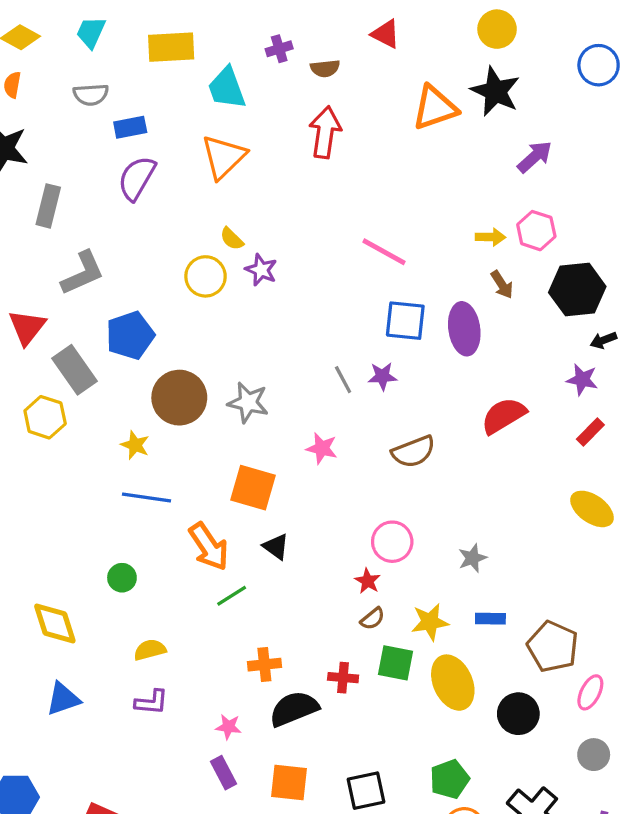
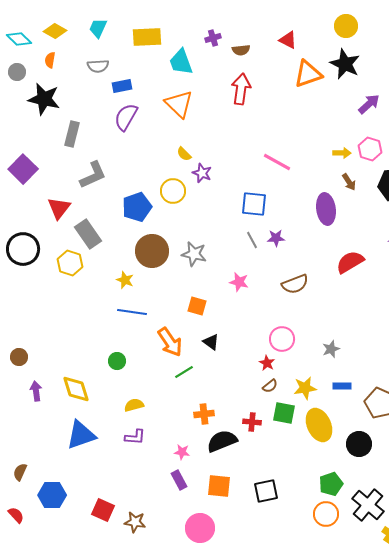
red triangle: (386, 34) -> (288, 40), moved
orange triangle: (224, 157) -> (179, 104), turned -32
yellow circle: (206, 276) -> (173, 191), moved
blue square: (405, 321) -> (254, 204), moved
blue pentagon: (130, 335) -> (137, 207), moved
orange square: (253, 488) -> (197, 306), size x0.7
blue triangle: (63, 699) -> (81, 435), size x1.4
green pentagon: (450, 779) -> (331, 484), moved

